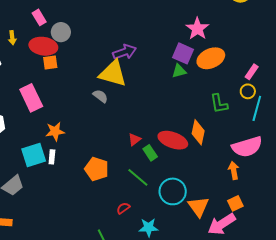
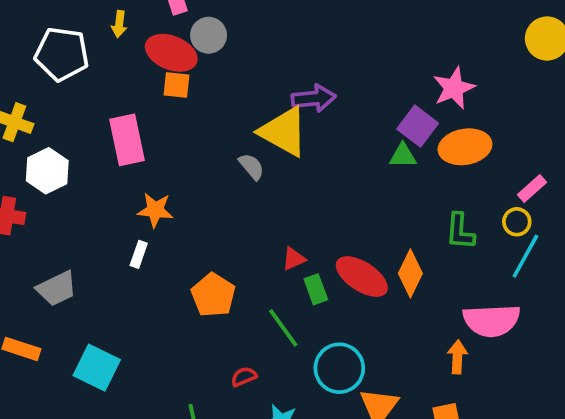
cyan square: (34, 155) -> (97, 368), moved, turned 30

